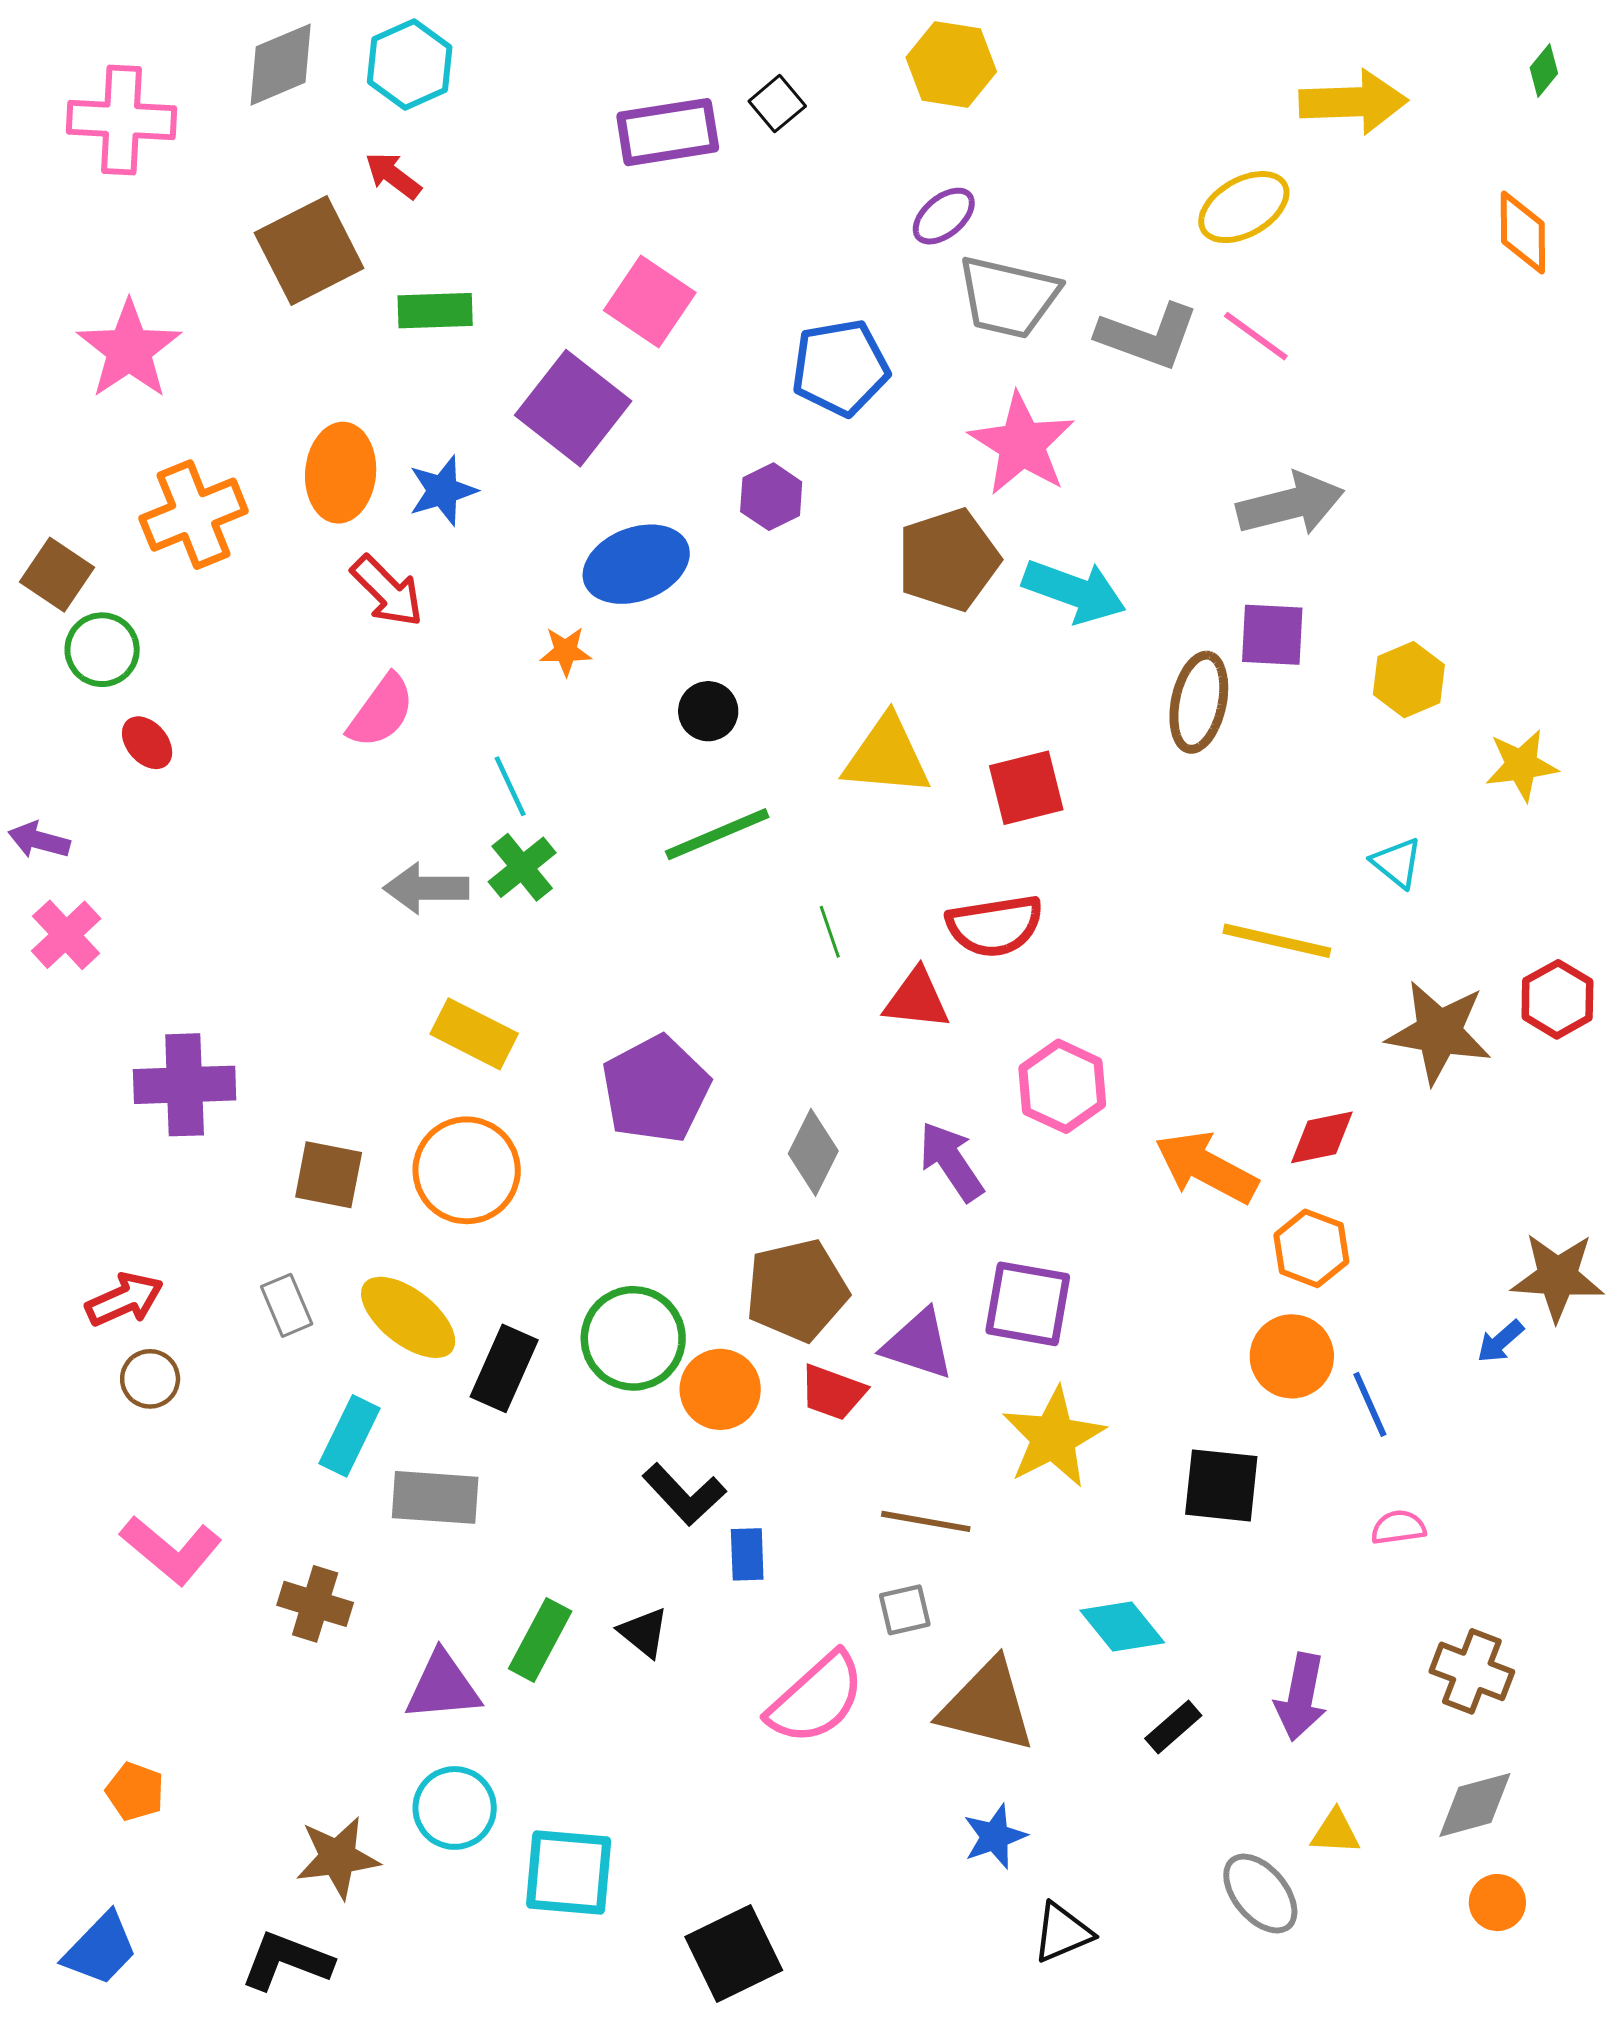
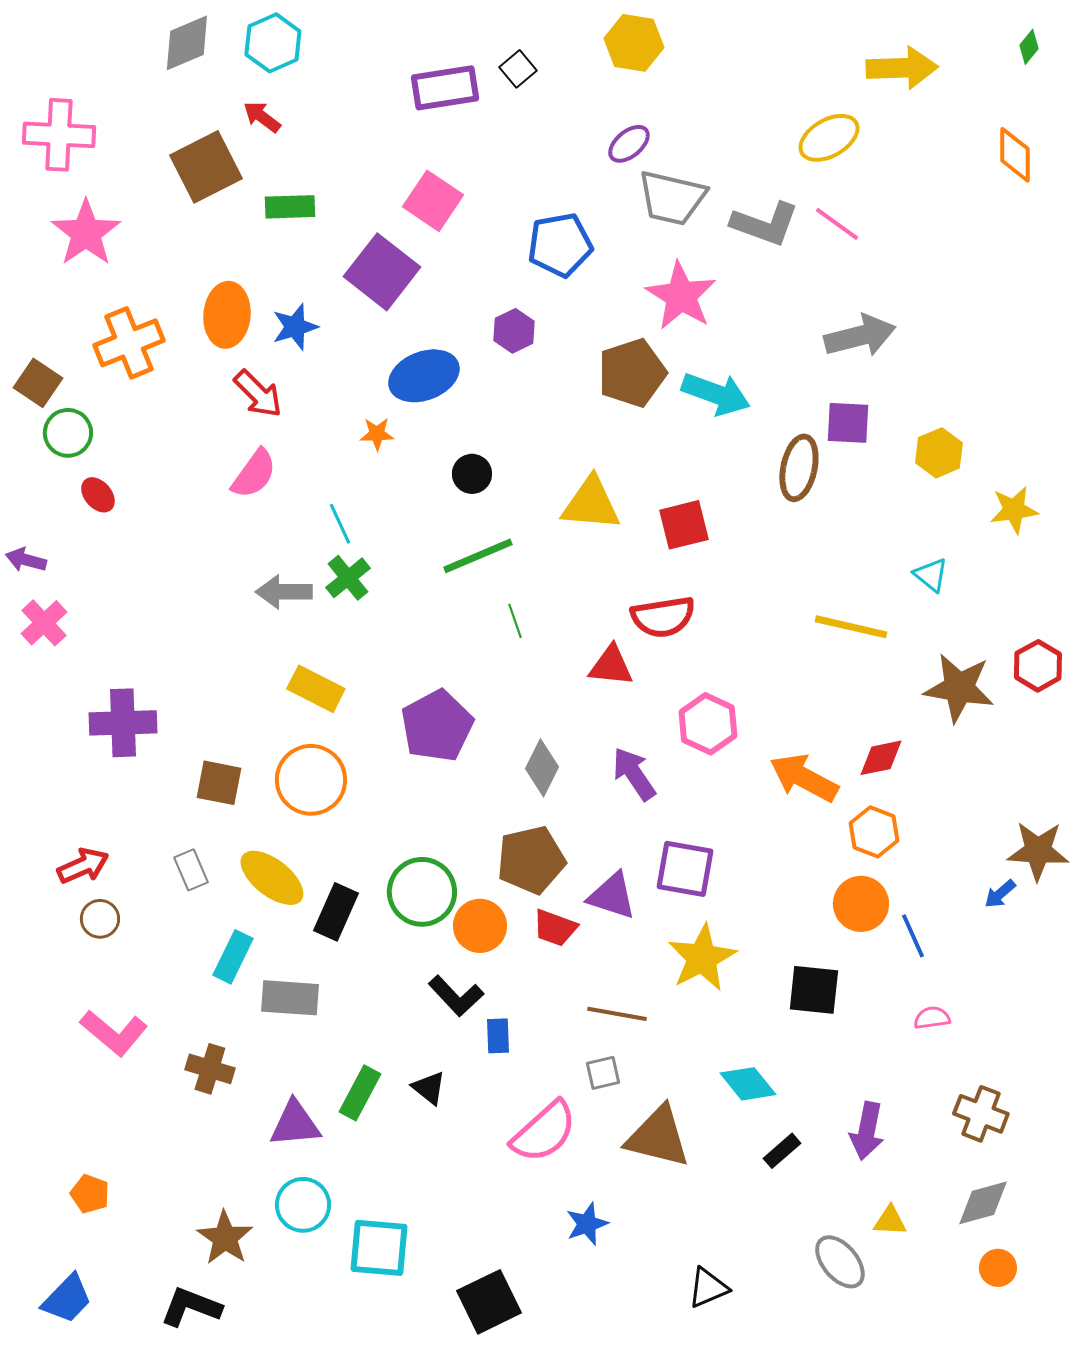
pink cross: (122, 120) -> (59, 135), moved
green line: (830, 932) -> (515, 621), moved
blue star: (995, 1836) -> (587, 1224), moved
brown star: (338, 1858) -> (225, 1238), turned -30

